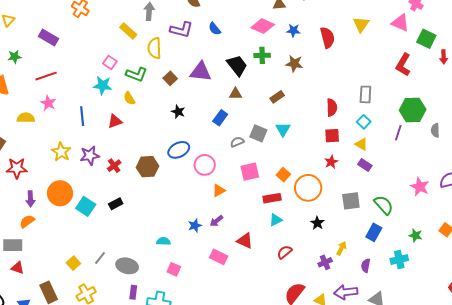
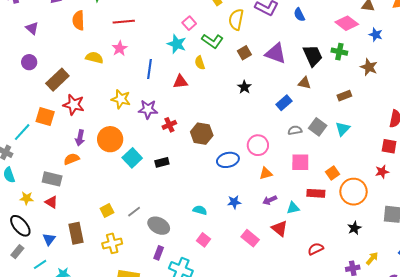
blue ellipse: (179, 150) -> (228, 160), moved
yellow star: (61, 152) -> (121, 99), turned -30
cyan triangle: (276, 220) -> (293, 208), moved
purple arrow: (216, 221) -> (270, 200), moved

